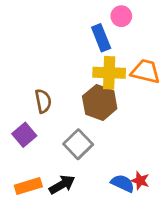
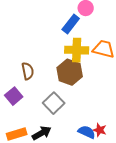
blue rectangle: (101, 38) -> (71, 24), turned 60

